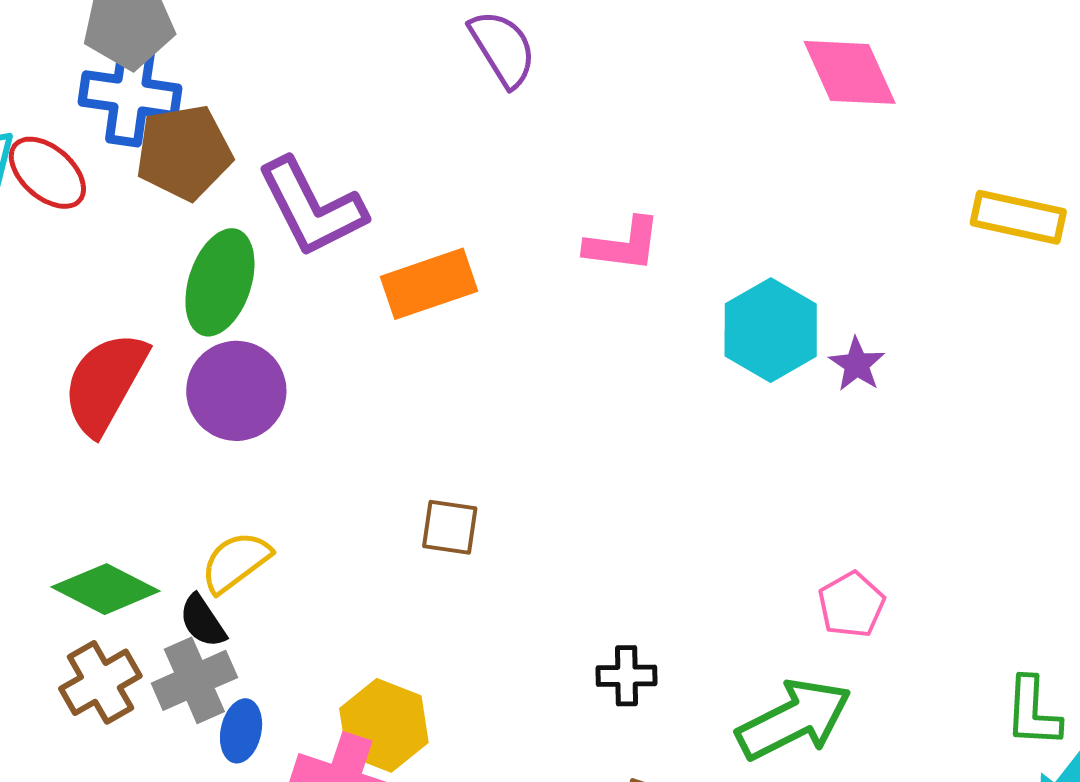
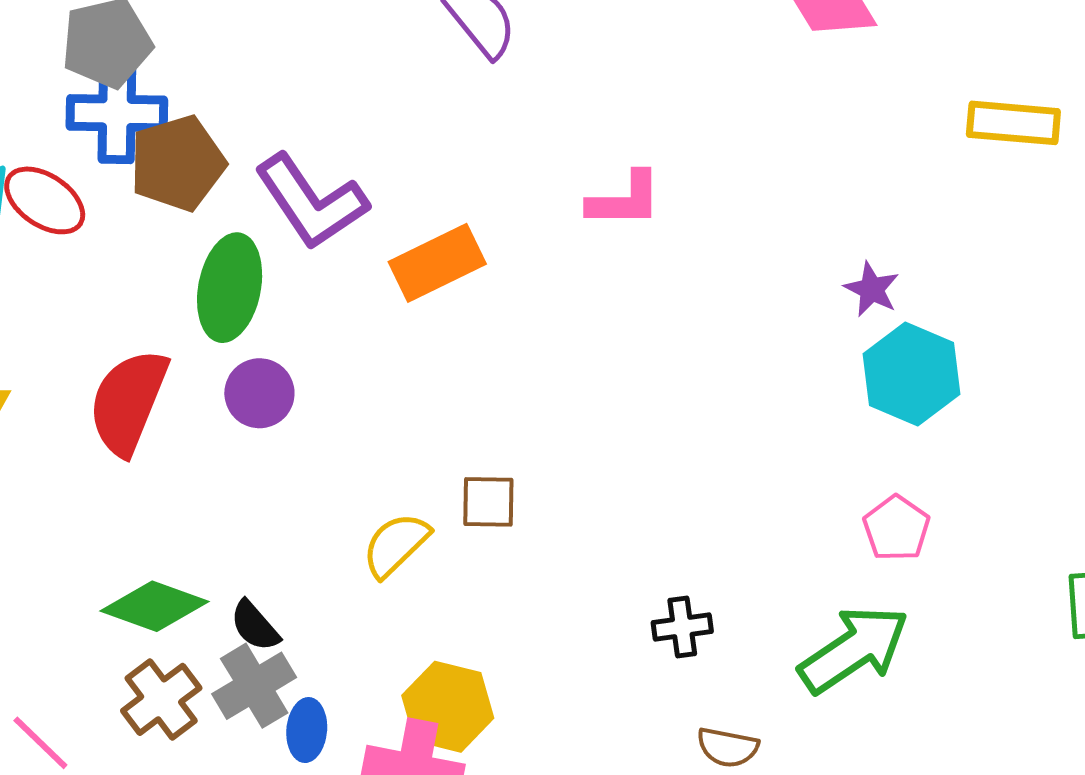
cyan hexagon: (771, 330) -> (911, 374), moved
purple circle: (236, 391) -> (259, 393), size x0.7
yellow semicircle: (236, 562) -> (396, 545), moved

